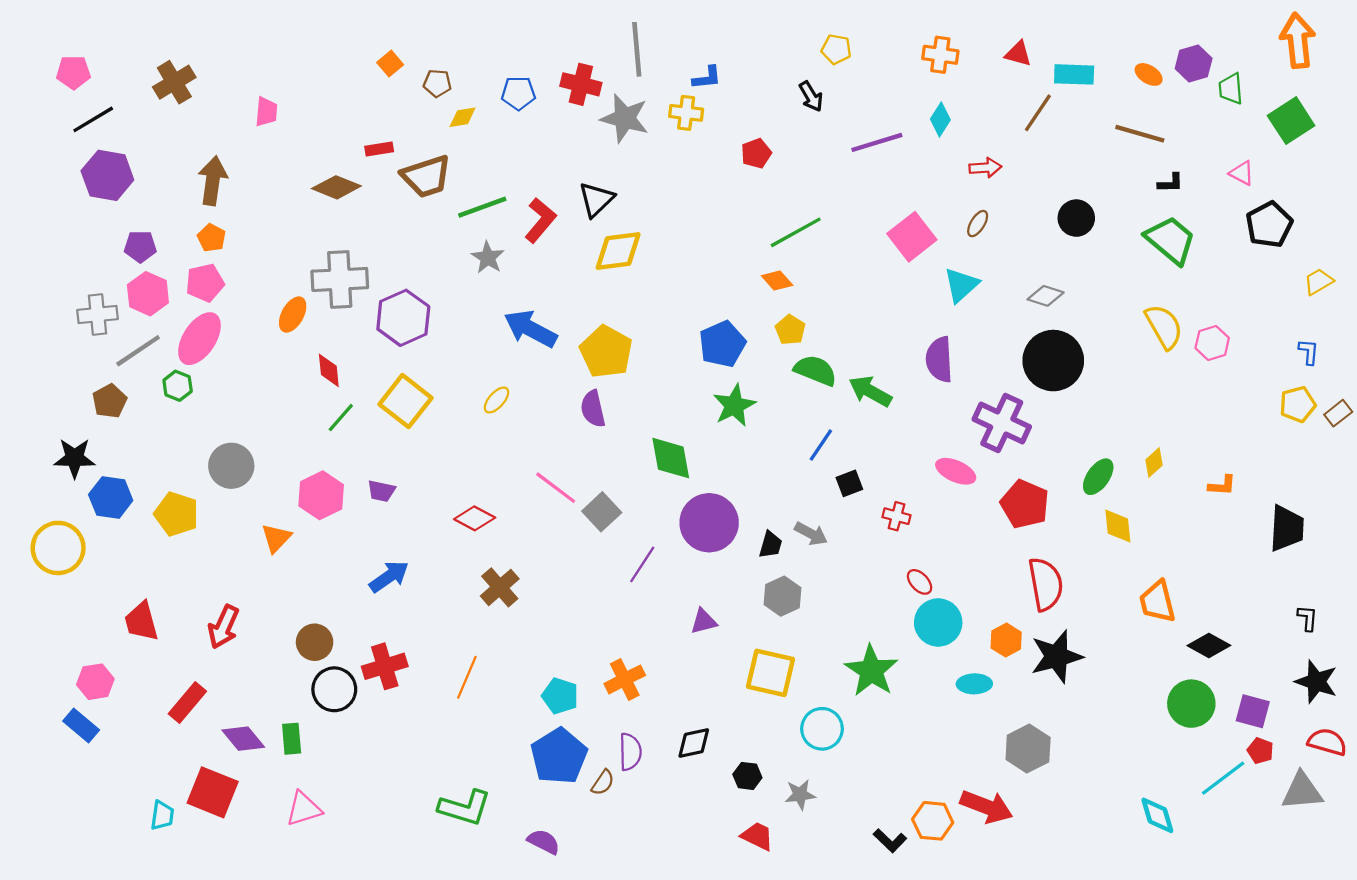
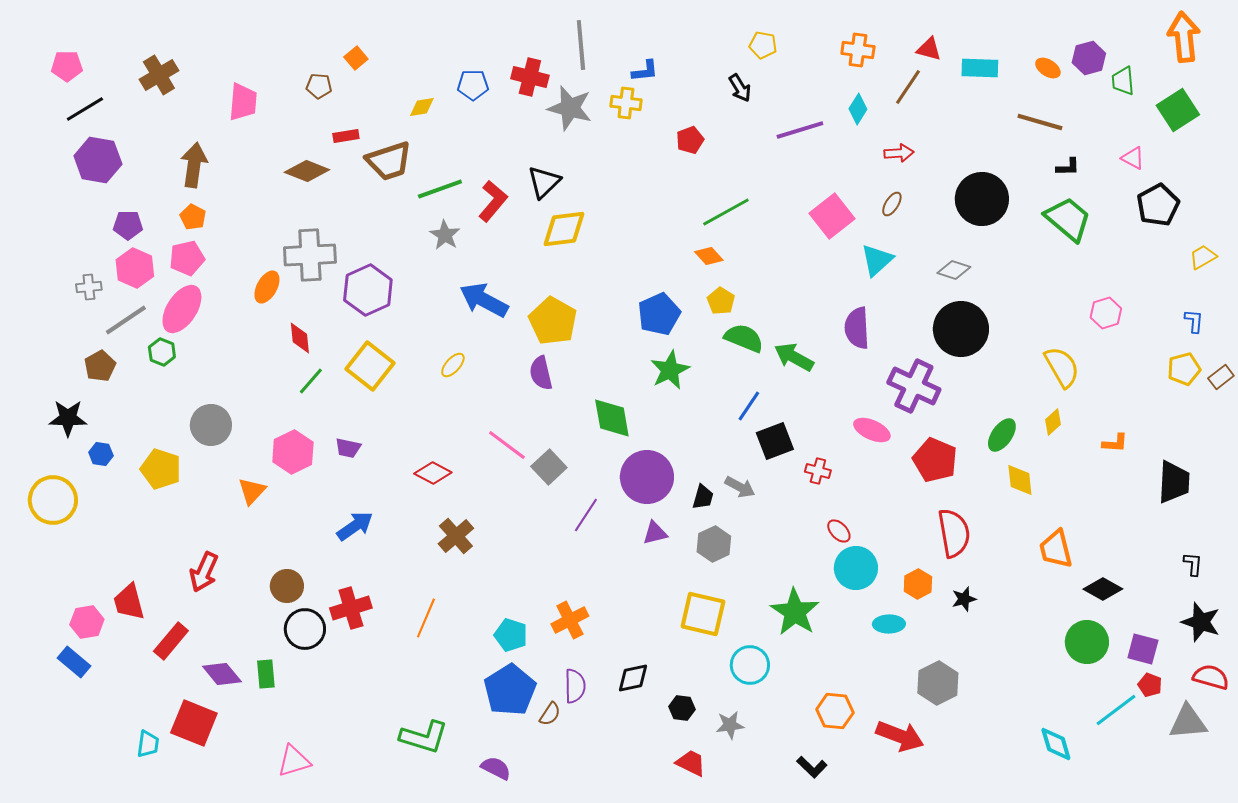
brown pentagon: (437, 83) -> (319, 86), moved
pink trapezoid: (266, 112) -> (243, 102), size x1.4
brown line: (1038, 113) -> (908, 87), moved
black circle: (1076, 218) -> (982, 199), size x1.6
gray cross: (98, 315) -> (89, 287), size x0.7
yellow semicircle: (1164, 327) -> (1062, 367), moved
black square: (849, 483) -> (775, 441), size x1.5
blue hexagon: (111, 498) -> (101, 454), size x0.6
red trapezoid: (141, 621) -> (129, 602), moved
purple triangle: (704, 621) -> (655, 533), moved
black star: (1057, 656) -> (964, 599), size x0.5
pink triangle: (304, 809) -> (294, 761), moved
orange hexagon: (933, 821) -> (835, 711), moved

